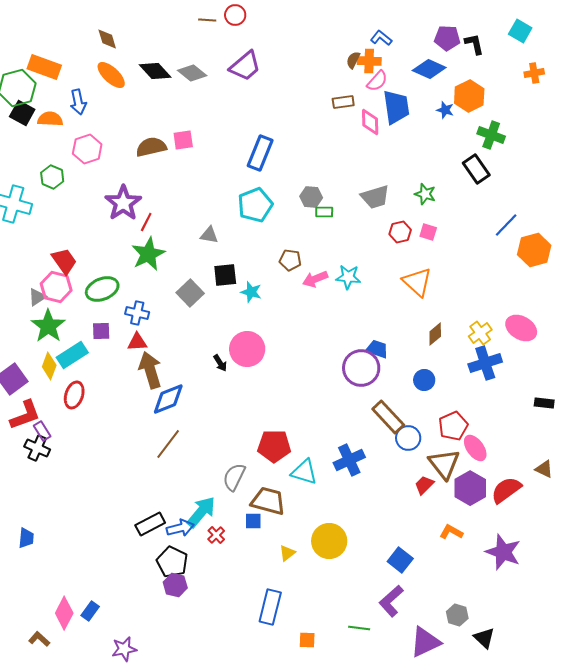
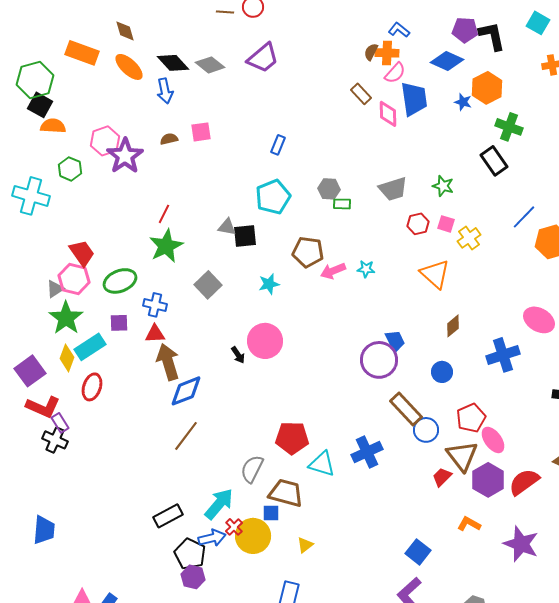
black L-shape: (474, 44) -> (492, 36), size x1.4
orange rectangle: (44, 67) -> (82, 53), moved
blue arrow: (78, 102) -> (165, 91), moved
brown rectangle: (343, 102) -> (361, 94), turned 55
orange semicircle: (50, 119) -> (53, 126), moved
brown semicircle: (151, 147) -> (169, 139), size x0.6
blue rectangle: (260, 153) -> (278, 145), size x0.6
purple star: (123, 203) -> (125, 156), moved
brown pentagon: (290, 260) -> (308, 252), size x1.4
black square: (225, 275) -> (245, 236), moved
cyan star: (348, 277) -> (366, 269), size x0.7
cyan star: (251, 292) -> (269, 284), turned -30
yellow cross: (480, 333) -> (469, 238), moved
blue trapezoid: (377, 349) -> (395, 341), turned 45
red L-shape: (25, 415) -> (43, 407), turned 44
blue arrow: (180, 528) -> (212, 538), moved
blue trapezoid: (26, 538) -> (44, 530), size x1.4
yellow circle: (329, 541) -> (253, 536), moved

